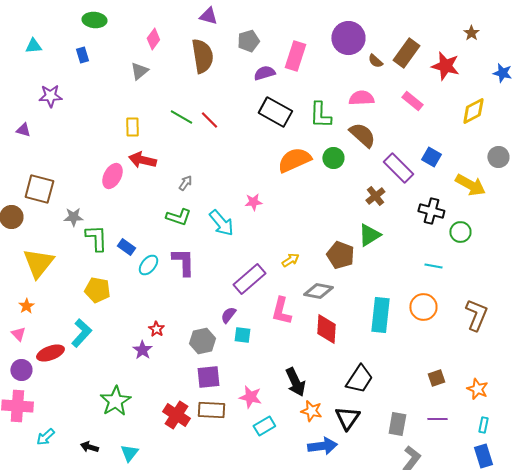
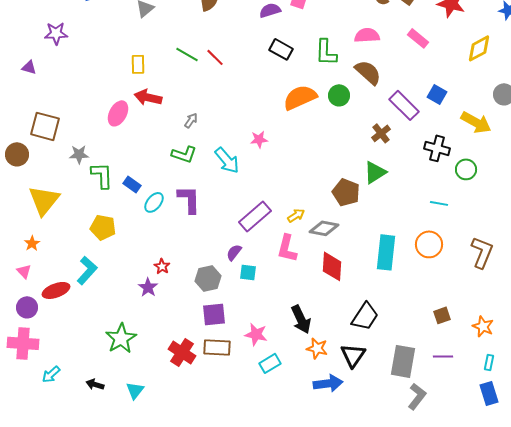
black rectangle: (275, 112) -> (281, 49), size x0.7
yellow arrow: (290, 260) -> (296, 215), moved
gray rectangle: (397, 424) -> (403, 361), size x1.4

